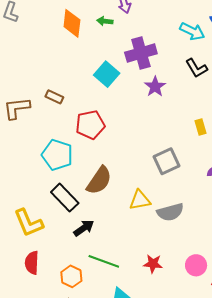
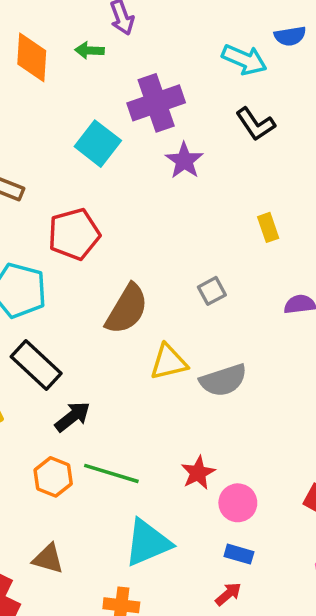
gray square: (167, 161) -> (212, 291), size x0.6
brown semicircle: (99, 180) -> (127, 309), moved
red star: (153, 264) -> (198, 473), turned -30
pink circle: (196, 265) -> (238, 503), moved
orange hexagon: (71, 276) -> (53, 477), moved

